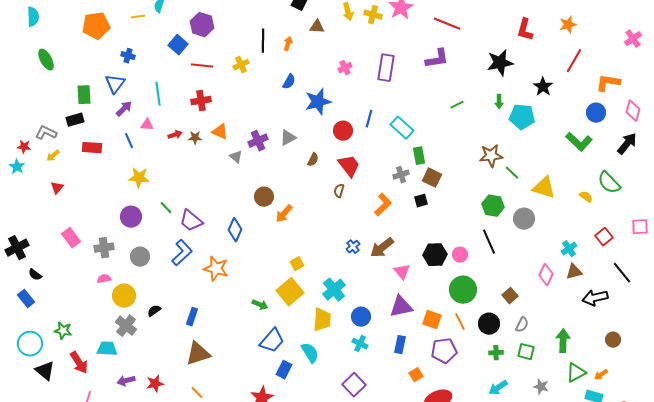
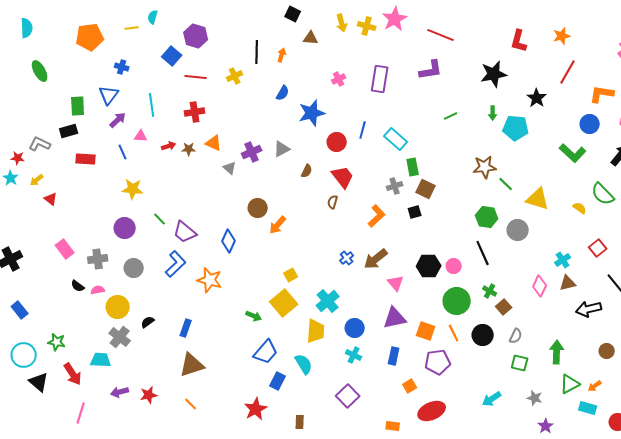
yellow arrow: (53, 156) -> (37, 180), moved
red triangle: (57, 188) -> (51, 199), turned -32
black semicircle: (35, 275) -> (78, 286), moved
green cross: (496, 353) -> (490, 291), moved, turned 32

